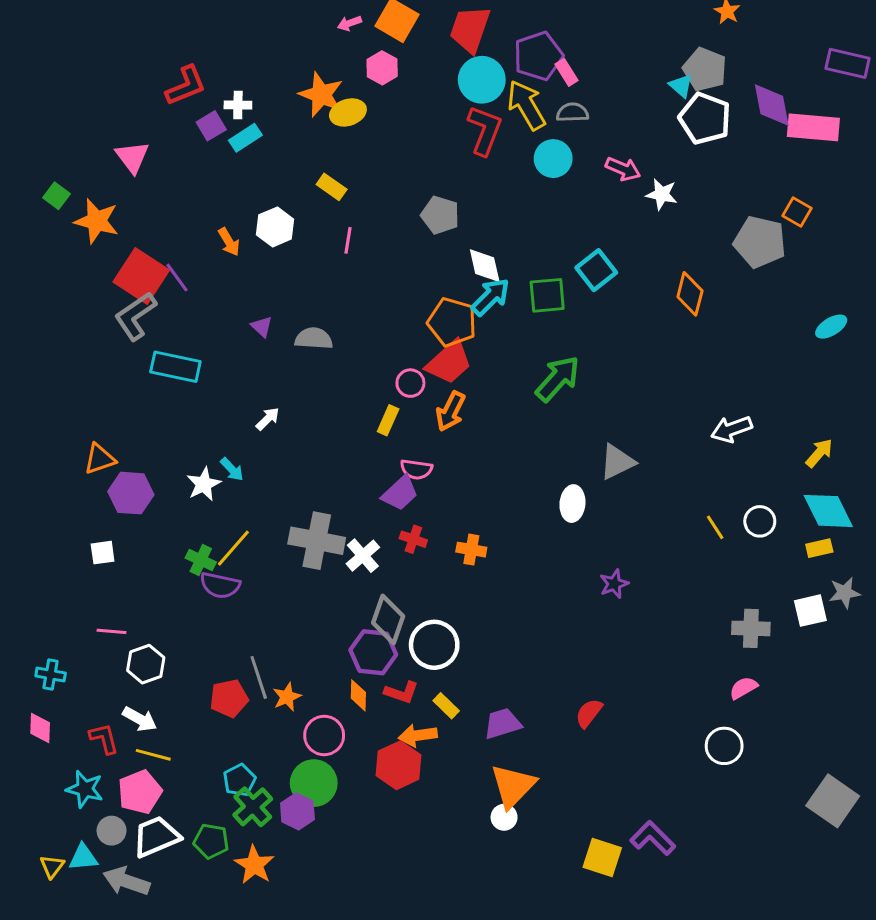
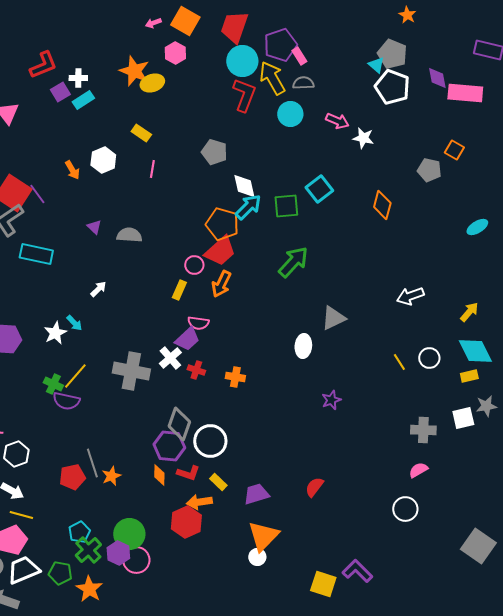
purple diamond: (772, 105) -> (437, 78), size x0.7
gray pentagon: (760, 242) -> (429, 170), size x0.7
white cross: (363, 556) -> (170, 358), moved
pink circle: (324, 735) -> (136, 560), moved

